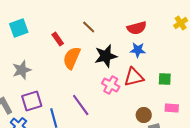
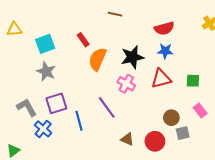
brown line: (89, 27) -> (115, 14), moved, turned -32
cyan square: (19, 28) -> (45, 44), moved
gray star: (22, 70) -> (46, 71), turned -30
pink cross: (111, 85) -> (126, 84), moved
pink rectangle: (172, 108) -> (200, 110), turned 48

